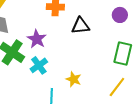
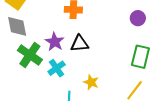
black triangle: (80, 26) -> (80, 44), moved

